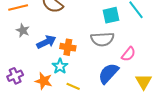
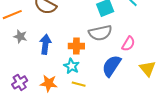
blue arrow: (46, 42) -> (45, 44), turned -48
orange cross: (68, 47) -> (76, 46), moved
cyan star: (60, 66) -> (72, 66), moved

